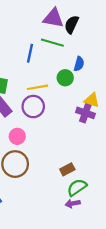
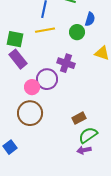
yellow line: (37, 87) -> (45, 30), moved
purple circle: (33, 107) -> (47, 79), moved
purple cross: (85, 113) -> (66, 63), moved

